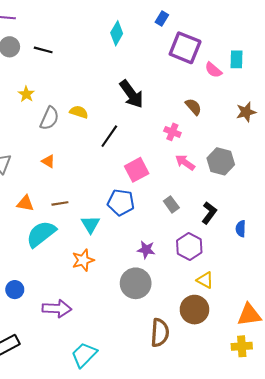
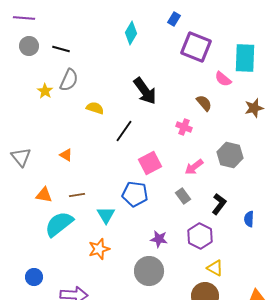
cyan rectangle: (237, 59) -> (245, 58), size x1.6
pink semicircle: (213, 70) -> (223, 79), moved
gray semicircle: (49, 118) -> (69, 80), moved
pink arrow: (185, 162) -> (194, 167), moved, turned -72

